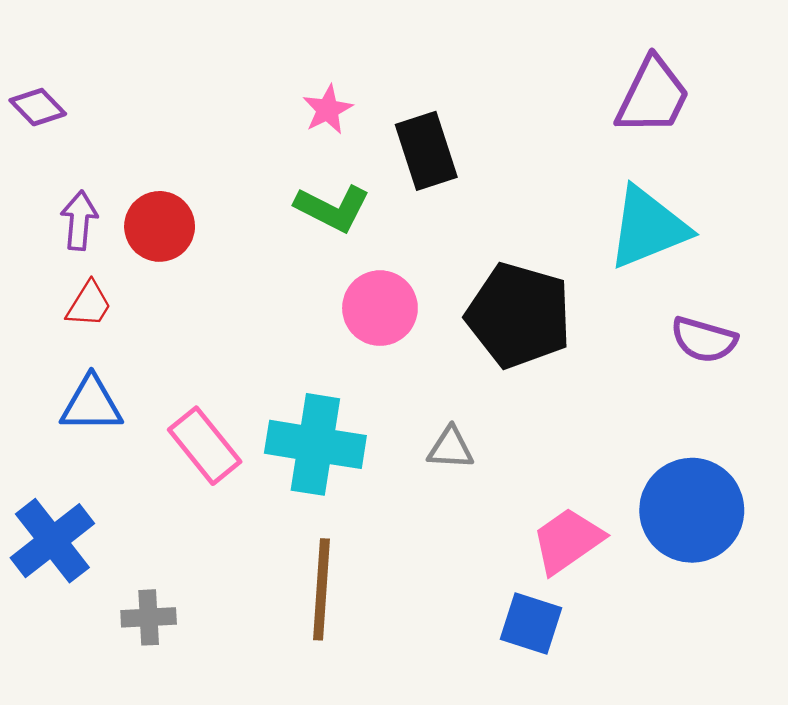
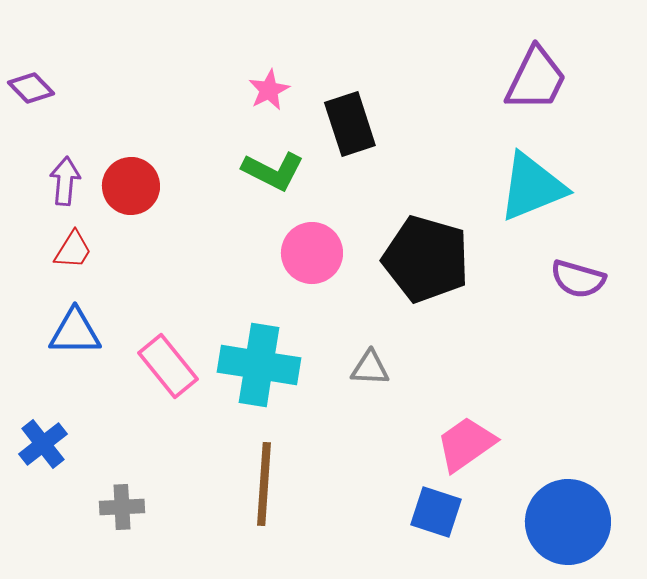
blue circle: (692, 510) -> (568, 522), moved
blue cross: (52, 541) -> (43, 444), size x0.7

